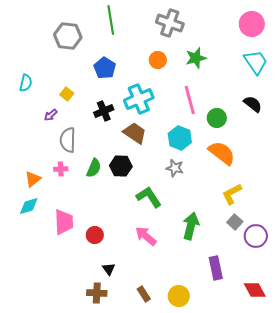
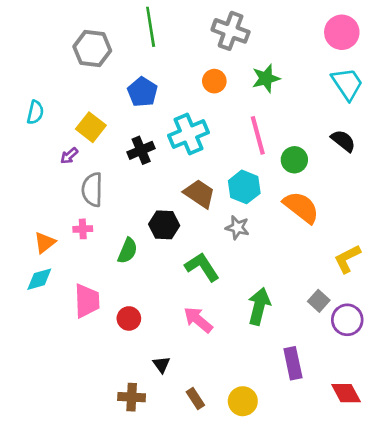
yellow square: (67, 94) -> (91, 127), size x1.5
brown trapezoid: (135, 133) -> (199, 194), moved
green semicircle: (94, 168) -> (128, 251), moved
yellow L-shape: (232, 194) -> (347, 259), moved
black triangle: (109, 269) -> (161, 365), moved

